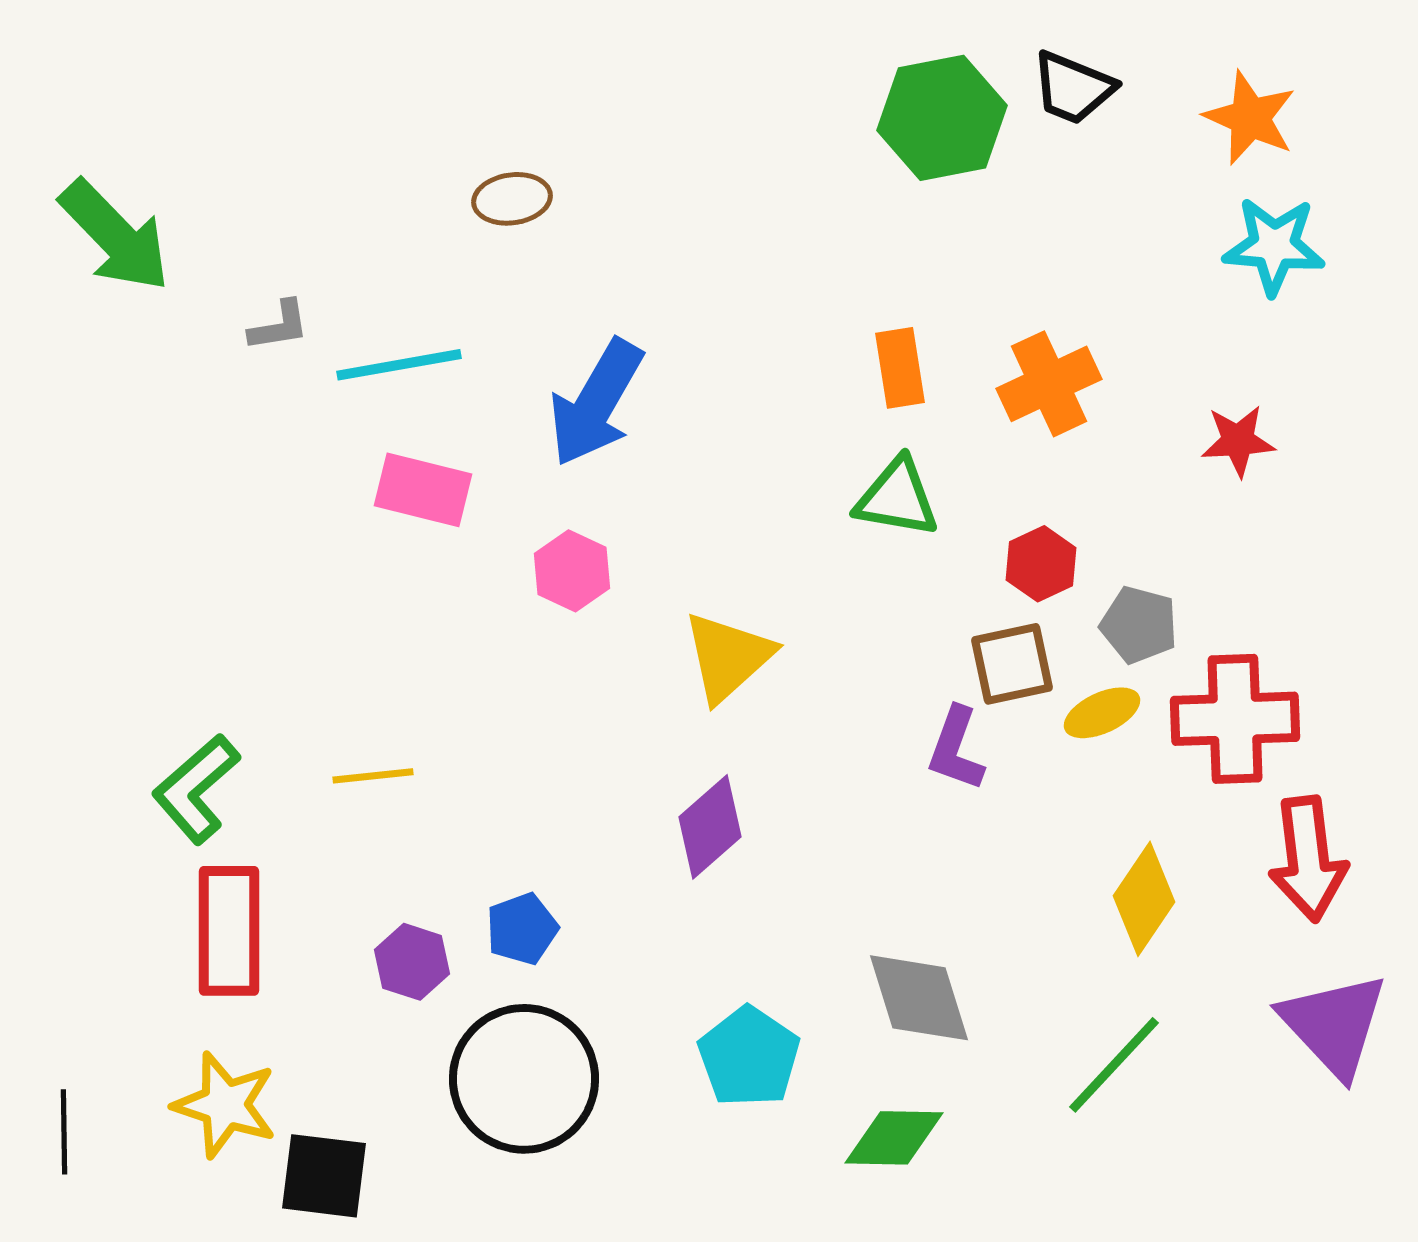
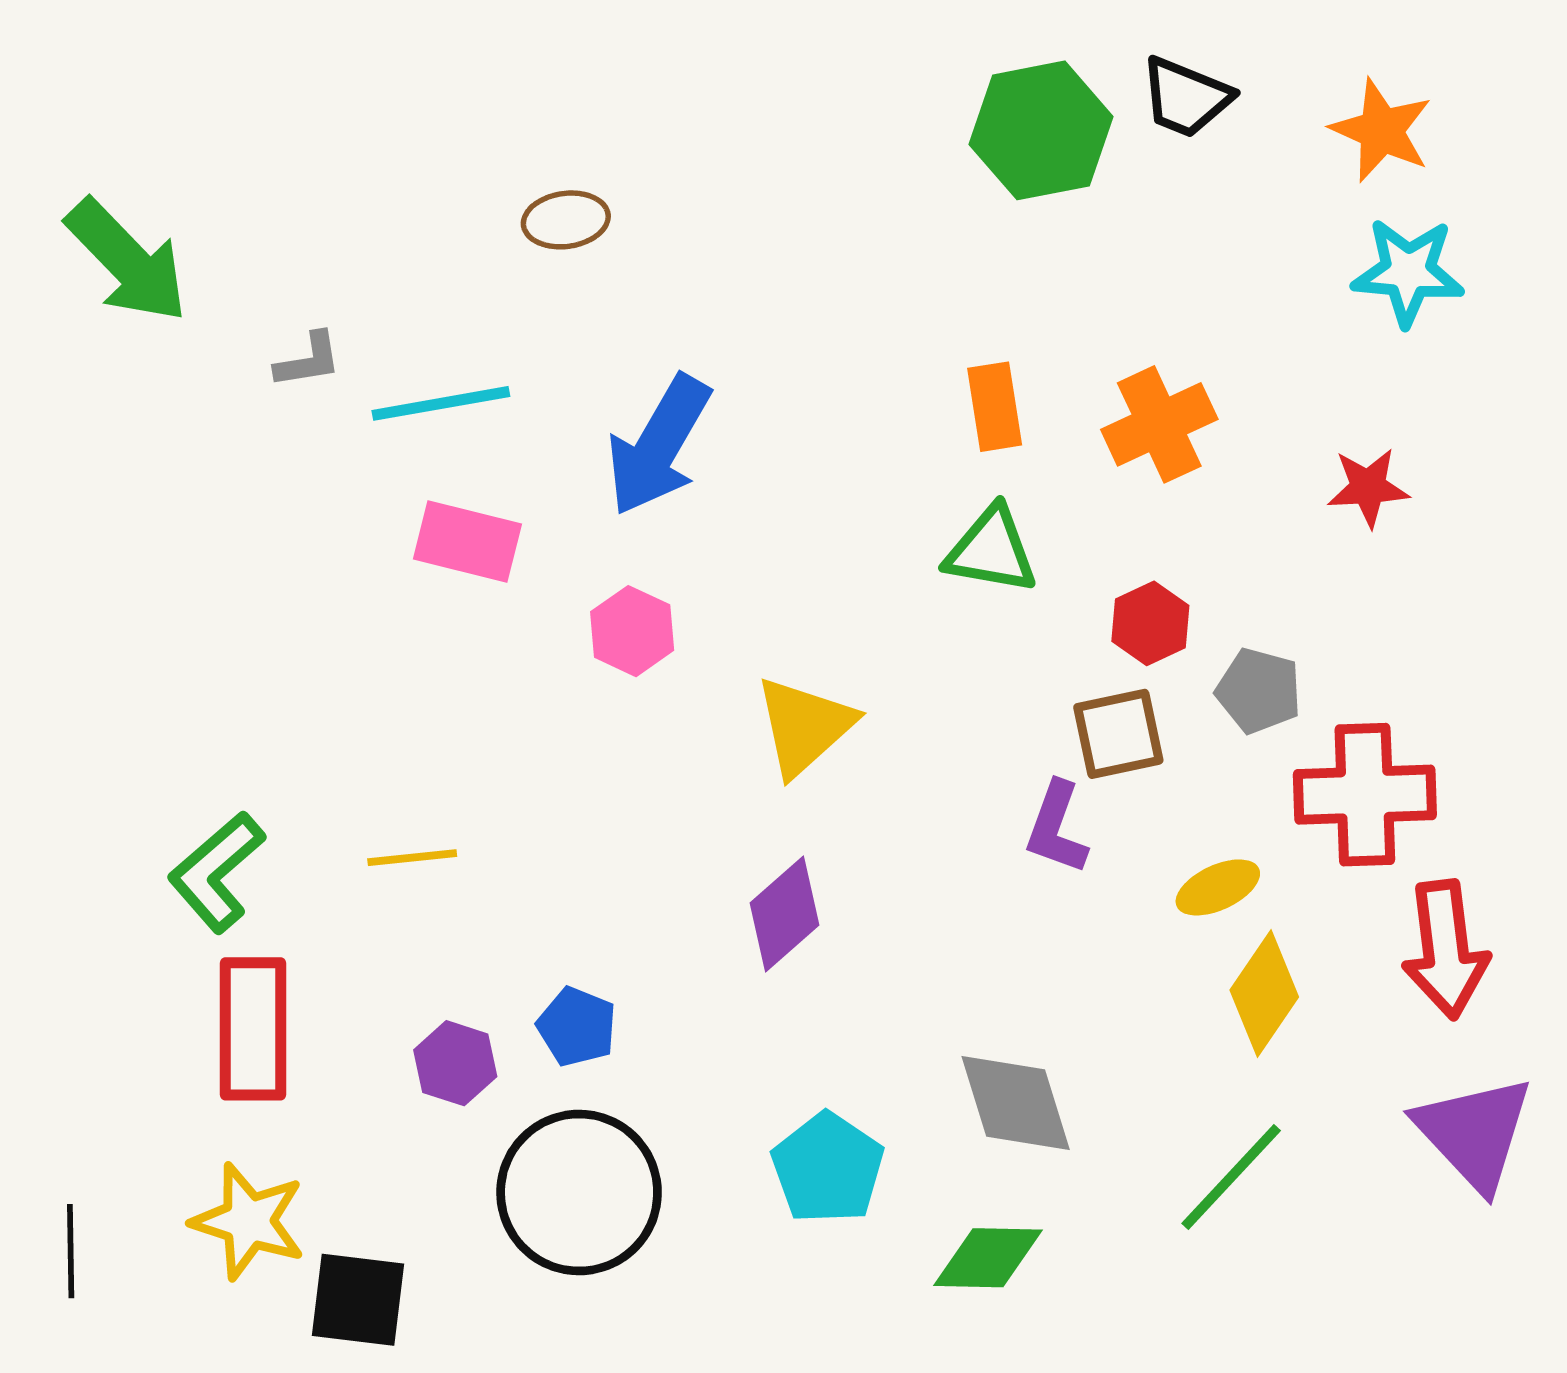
yellow ellipse: (1102, 713) -> (1218, 887), moved
blue pentagon: (522, 929) -> (577, 1027), turned -30

